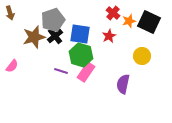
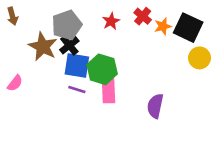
blue square: (80, 34) -> (77, 65), moved
red star: (109, 36) -> (111, 21), moved
brown star: (34, 37) -> (43, 47), turned -30
yellow circle: (142, 56) -> (200, 58), moved
pink rectangle: (86, 72) -> (108, 91), turned -36

